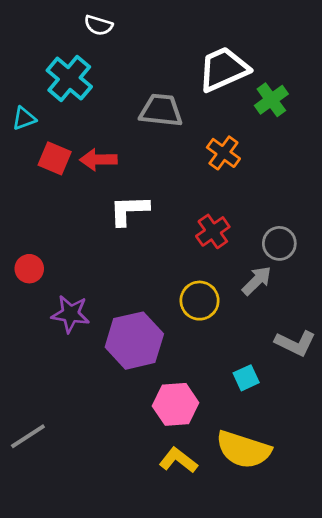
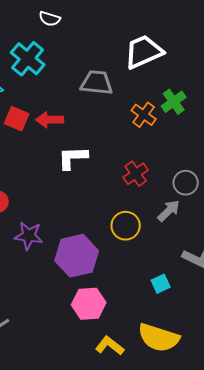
green cross: (271, 100) -> (174, 102), moved
pink hexagon: (176, 404) -> (89, 304), moved

